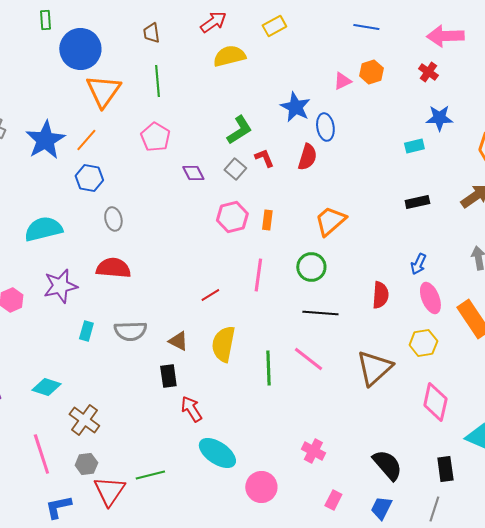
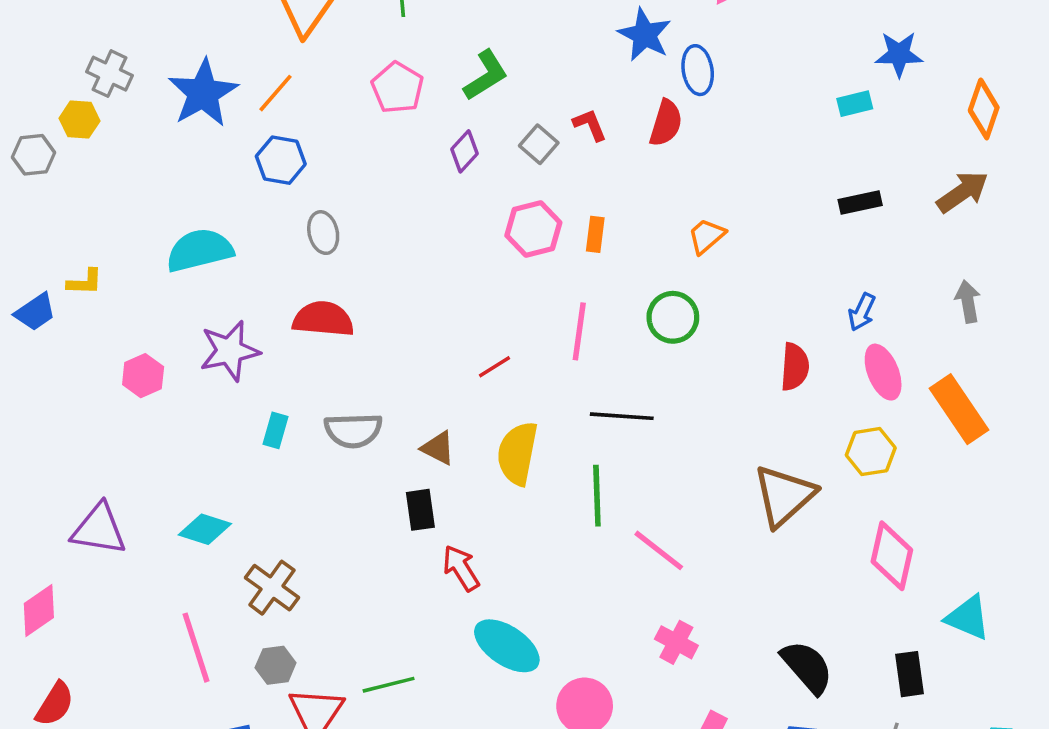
green L-shape: (239, 130) -> (486, 75), moved
purple diamond: (193, 173) -> (464, 151), turned 70
orange trapezoid: (330, 221) -> (706, 236), size x0.7
black line: (320, 313) -> (622, 416), moved
pink line: (308, 359) -> (659, 550), moved

